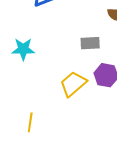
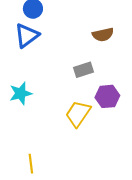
yellow line: (30, 122) -> (31, 164), moved

